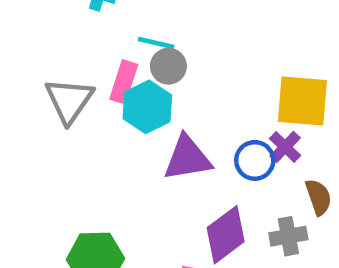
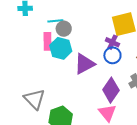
gray triangle: (69, 100) -> (34, 99), moved
purple cross: (285, 147) -> (112, 42), moved

